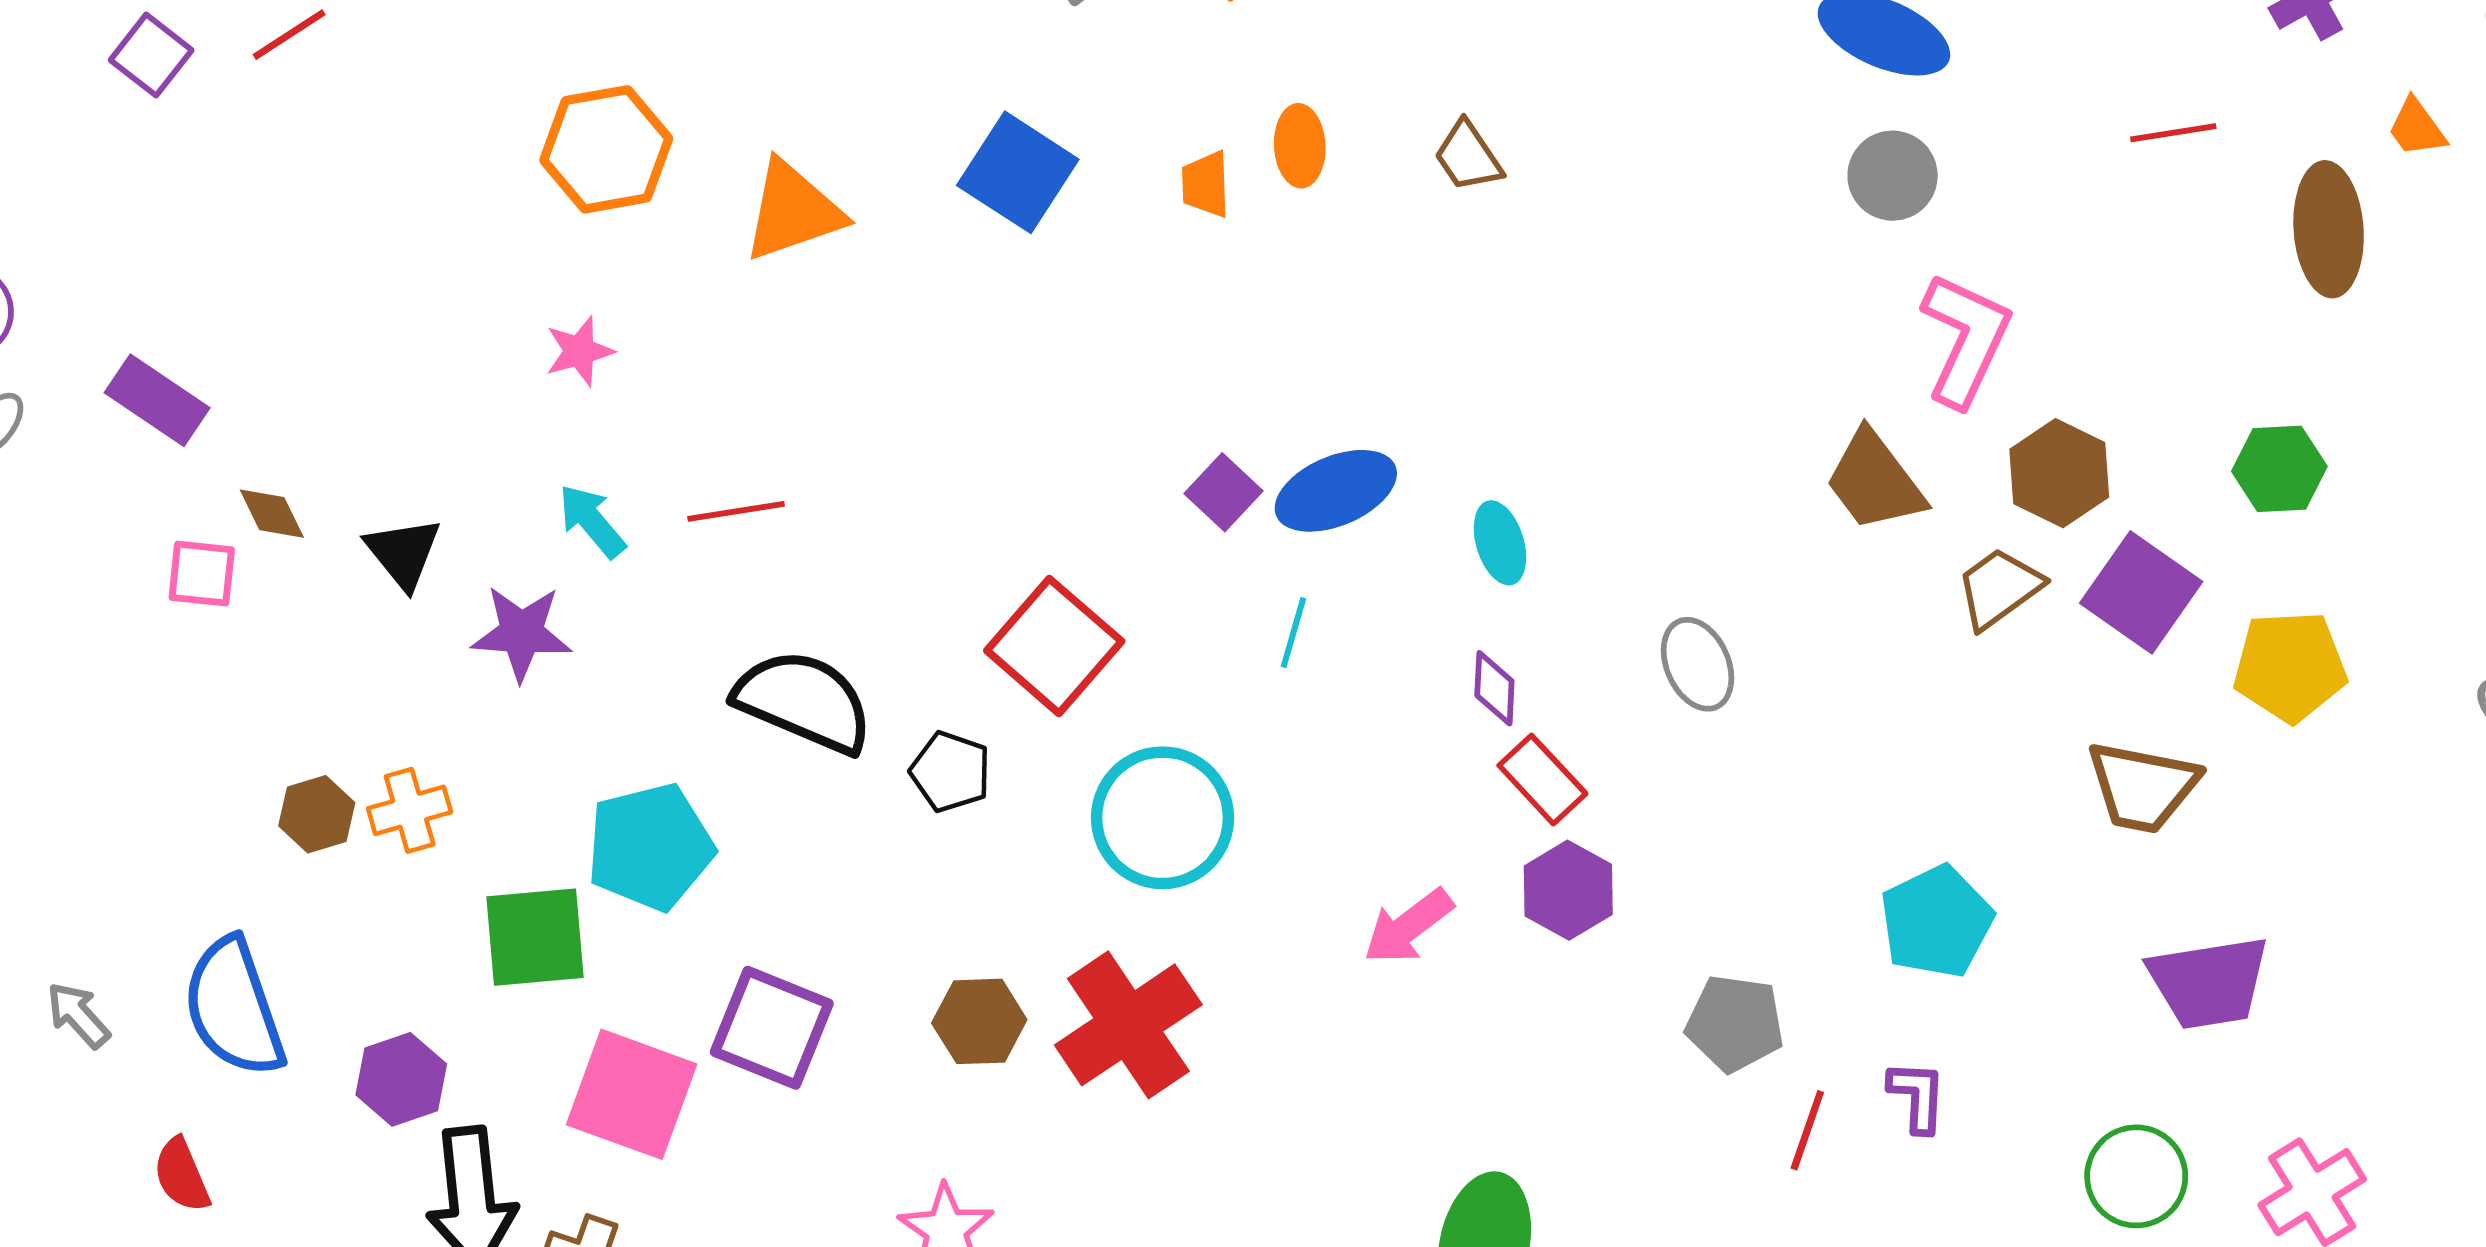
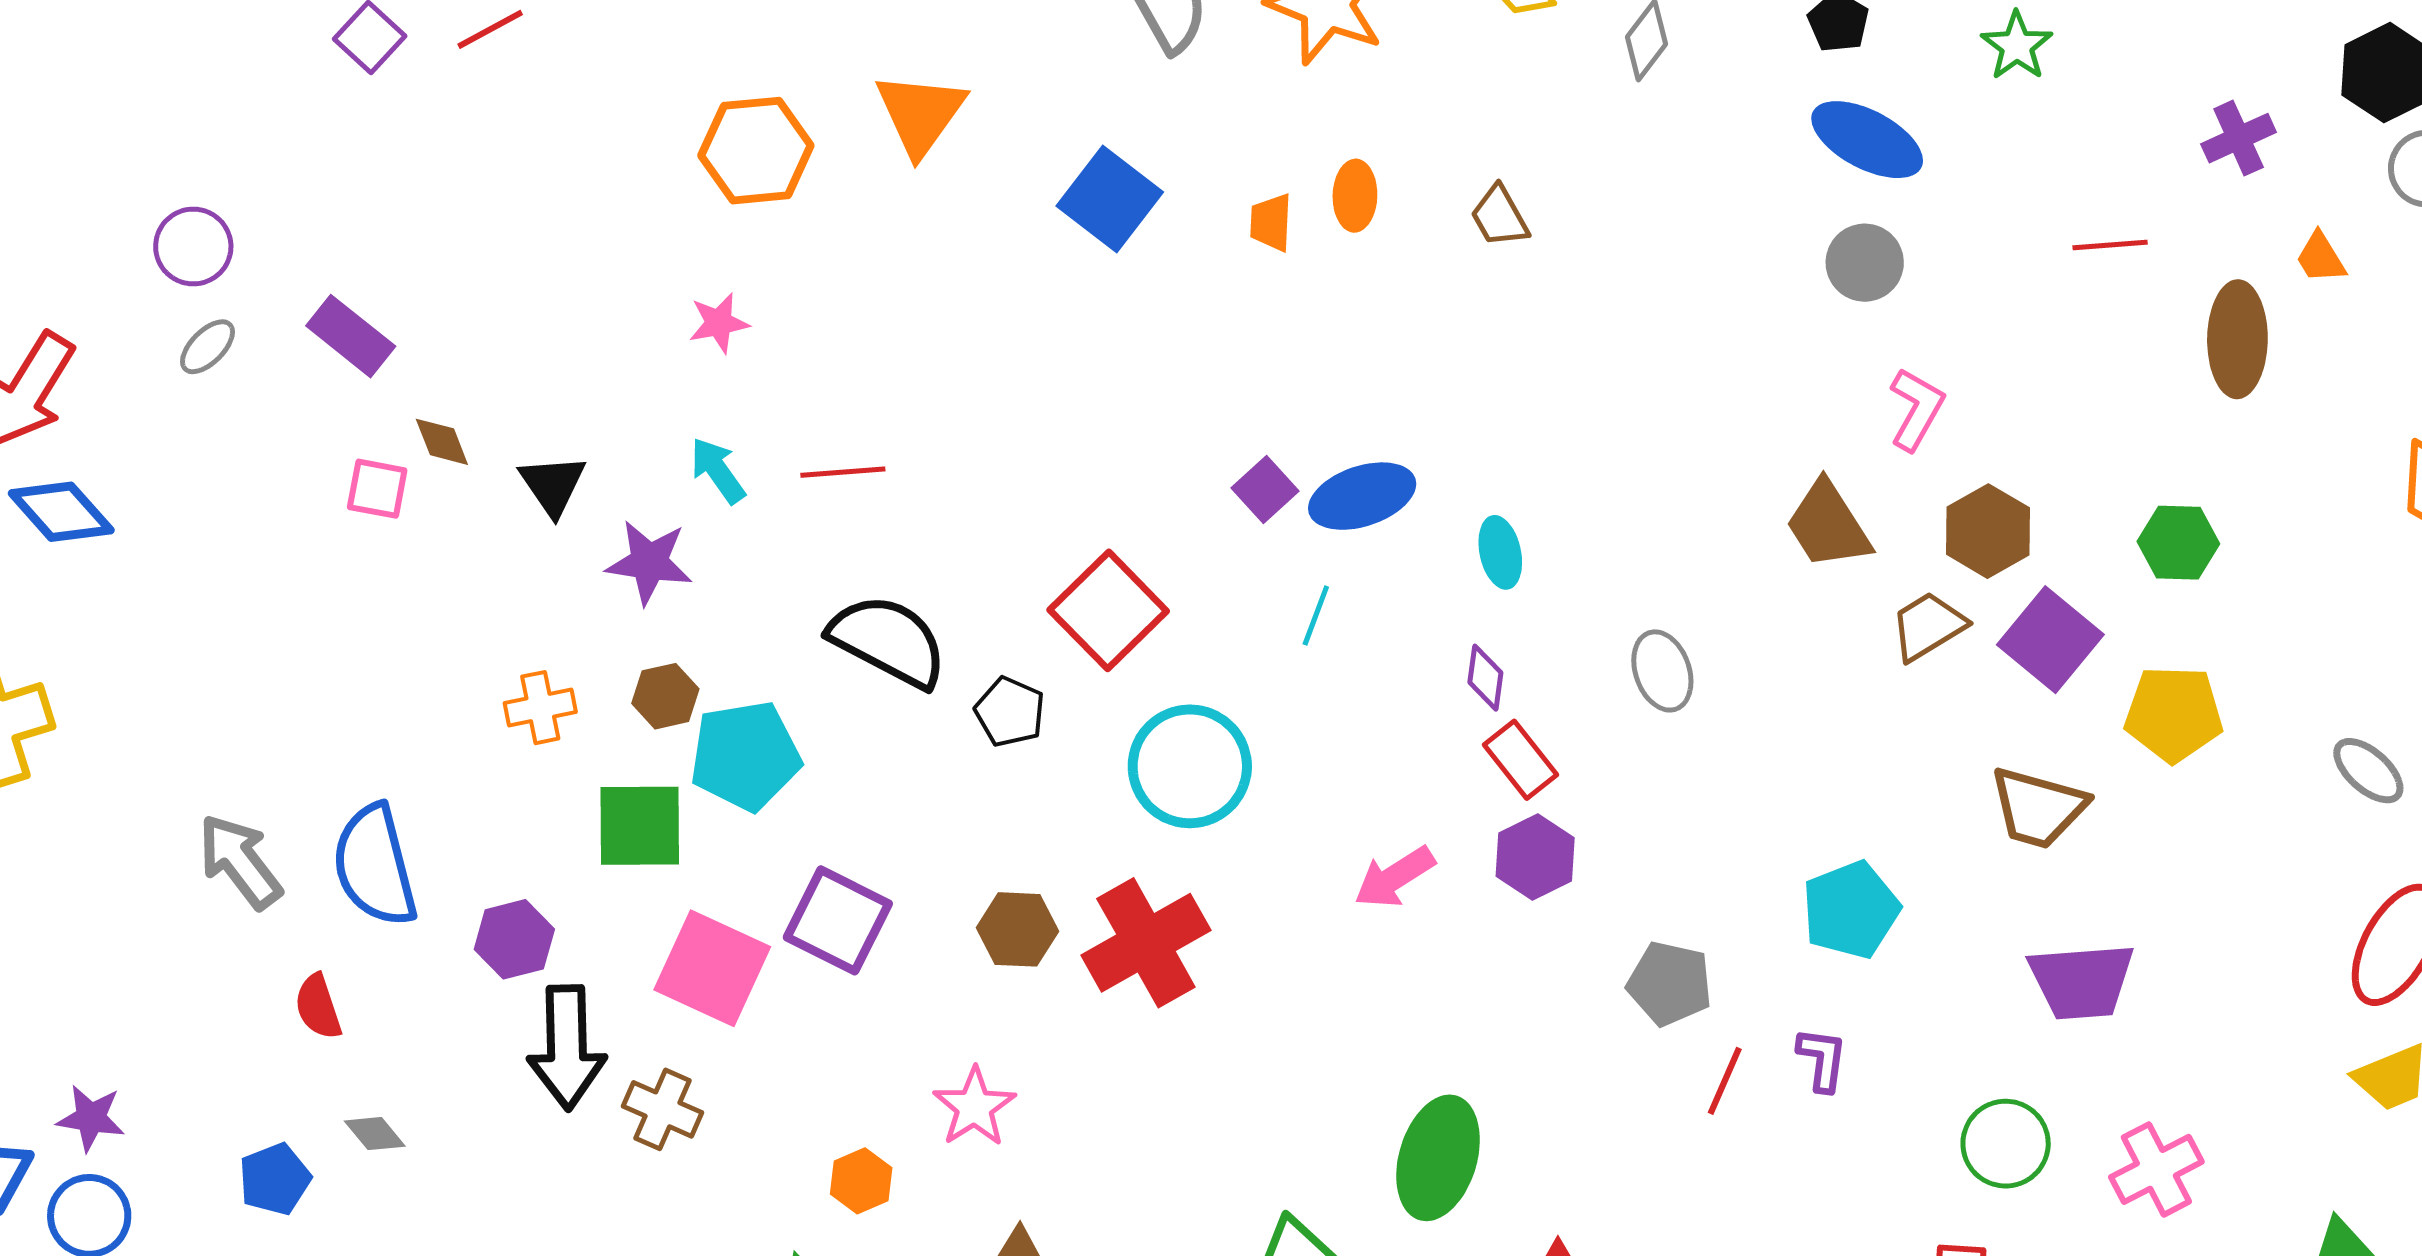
orange triangle: (793, 211) -> (920, 114), moved, turned -40
pink L-shape: (1966, 339) -> (1916, 409), size x0.7
brown hexagon: (317, 814) -> (665, 696), moved
gray arrow: (78, 1015) -> (240, 861), size x1.6

